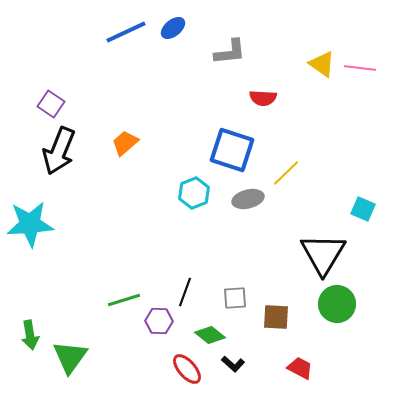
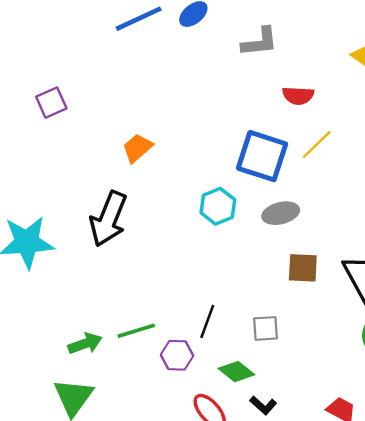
purple square: (51, 104) -> (51, 103), turned 32
black arrow: (59, 151) -> (108, 219), moved
yellow line: (286, 173) -> (317, 144), moved
brown square: (276, 317) -> (303, 268), moved
green arrow: (30, 335) -> (85, 344), moved, turned -100

